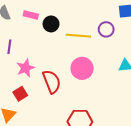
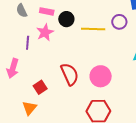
pink star: (25, 68) -> (45, 32), moved
pink circle: (82, 68) -> (101, 76), moved

